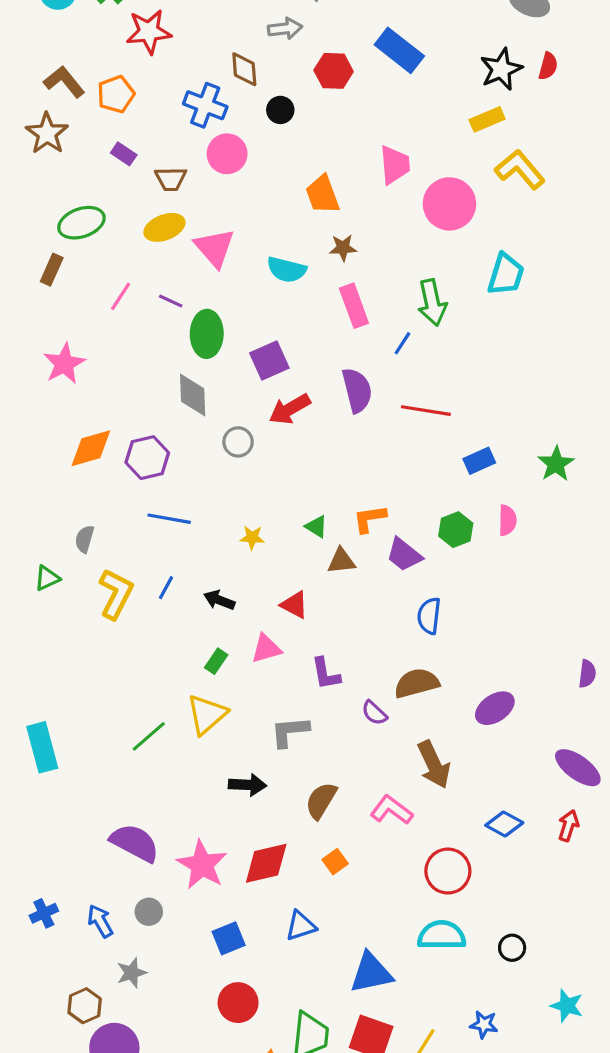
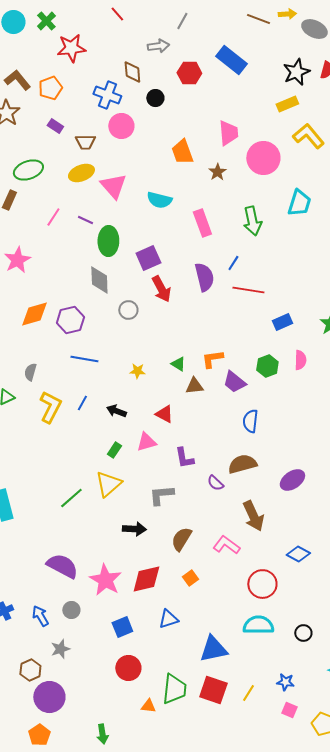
brown star: (343, 248) -> (217, 172), moved, turned -30
blue line: (402, 343) -> (233, 263), moved
red arrow: (290, 409) -> (161, 289), turned -88

